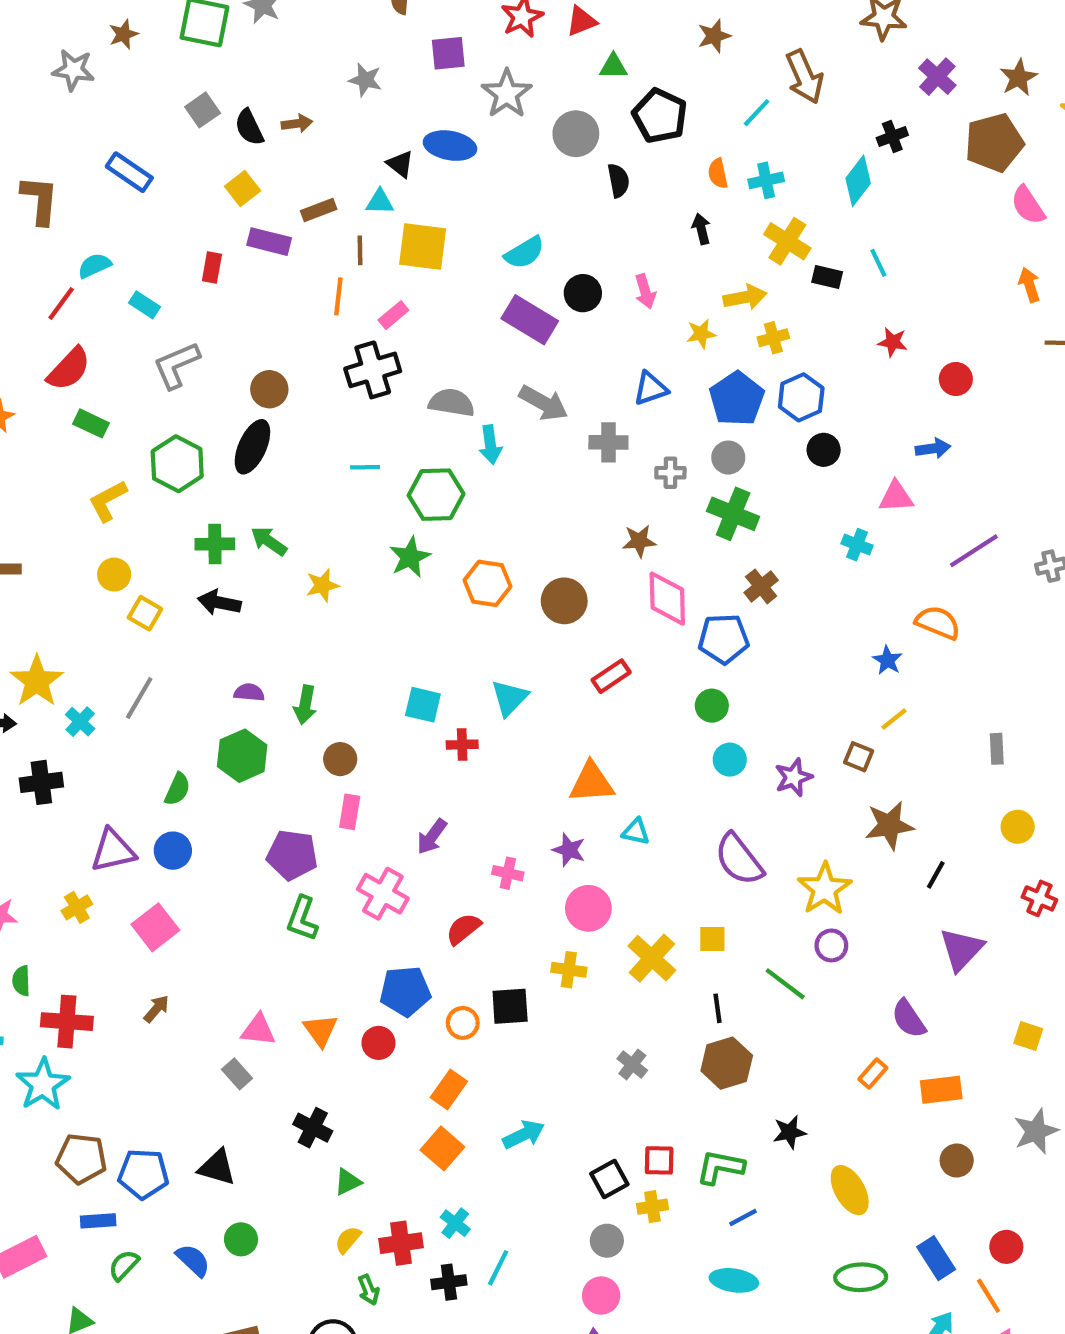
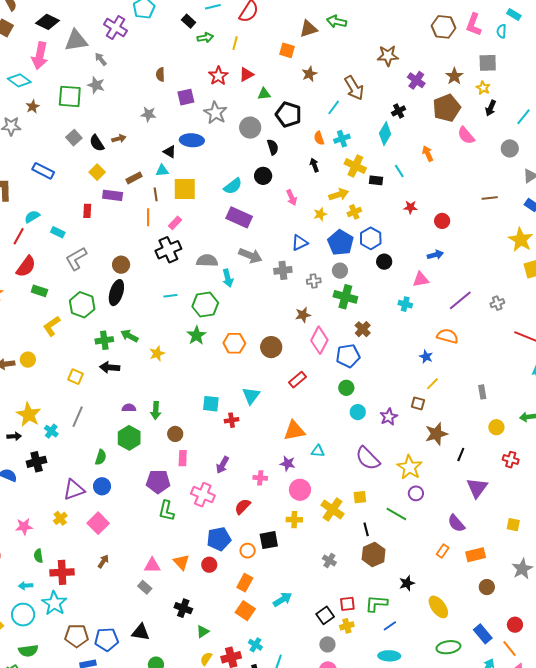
orange arrow: (1029, 285) -> (428, 154), moved
black circle: (583, 293) -> (263, 176), moved
yellow circle: (114, 575) -> (28, 360), moved
pink diamond: (667, 599) -> (319, 340), turned 36

